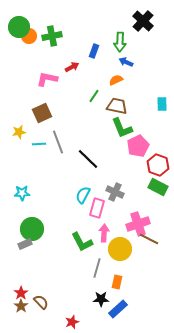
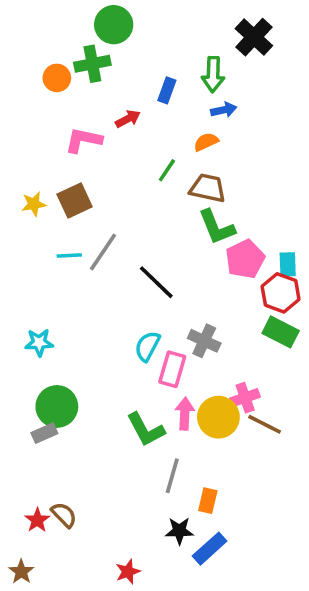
green circle: (19, 27) -> (114, 25), moved
orange circle: (29, 36) -> (57, 78), moved
blue arrow: (126, 62) -> (224, 110), turned 144
cyan rectangle: (162, 104) -> (288, 264), moved
yellow star: (19, 132) -> (34, 204), moved
gray line: (58, 142) -> (103, 252), turned 55
pink cross: (138, 224) -> (245, 398), size x0.7
yellow circle: (120, 249) -> (218, 417), moved
brown semicircle: (41, 302) -> (64, 515), moved
brown star: (21, 306) -> (21, 572), moved

